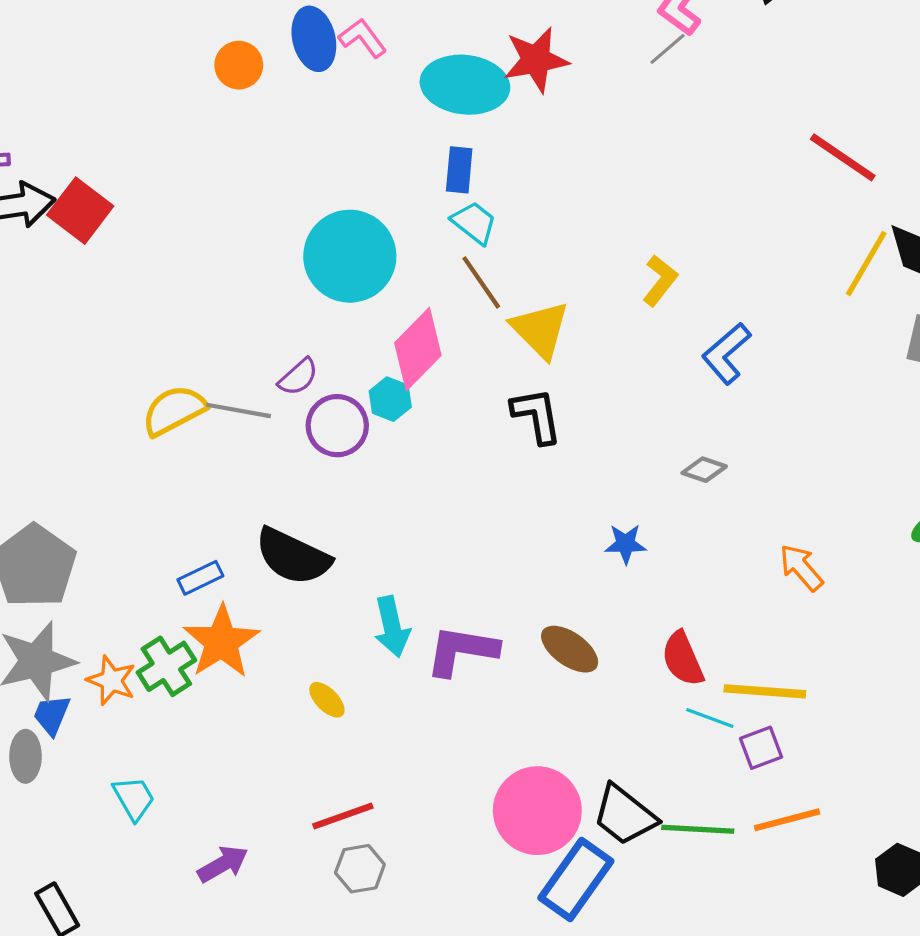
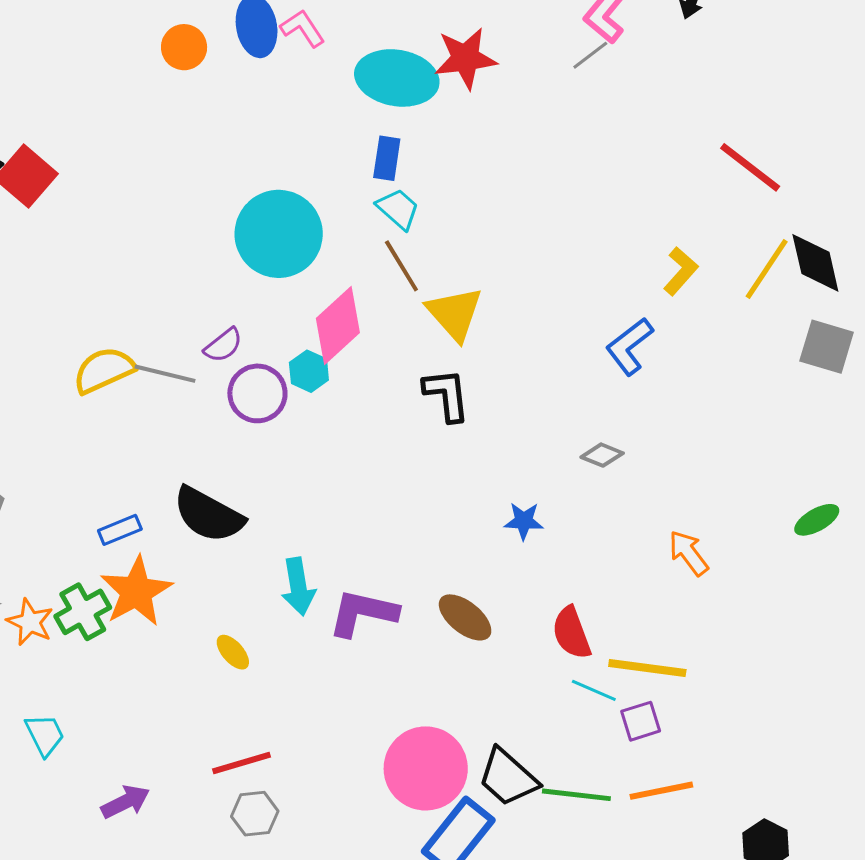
yellow L-shape: (660, 280) -> (681, 271), moved

